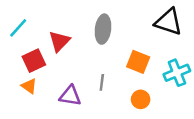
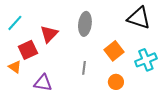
orange square: (138, 62) -> (114, 51), turned 30
orange triangle: (29, 86) -> (15, 67), moved
purple triangle: (70, 96) -> (43, 83), moved

